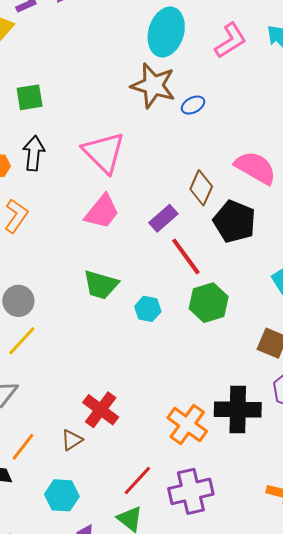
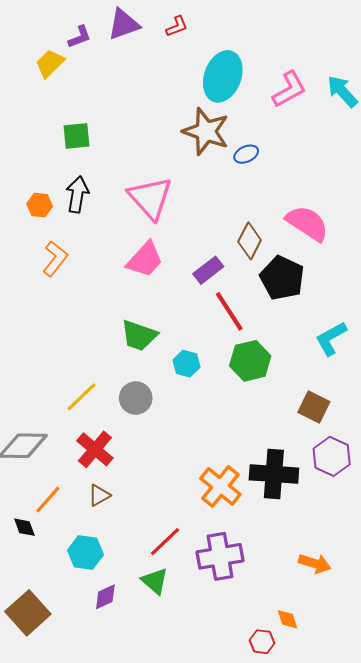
gray circle: (18, 301) -> (136, 398), moved
yellow line: (22, 341) -> (81, 397), moved
red cross: (101, 410) -> (95, 449), moved

